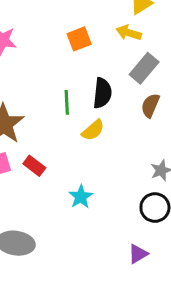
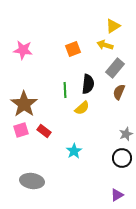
purple triangle: (138, 254) -> (117, 195), moved

